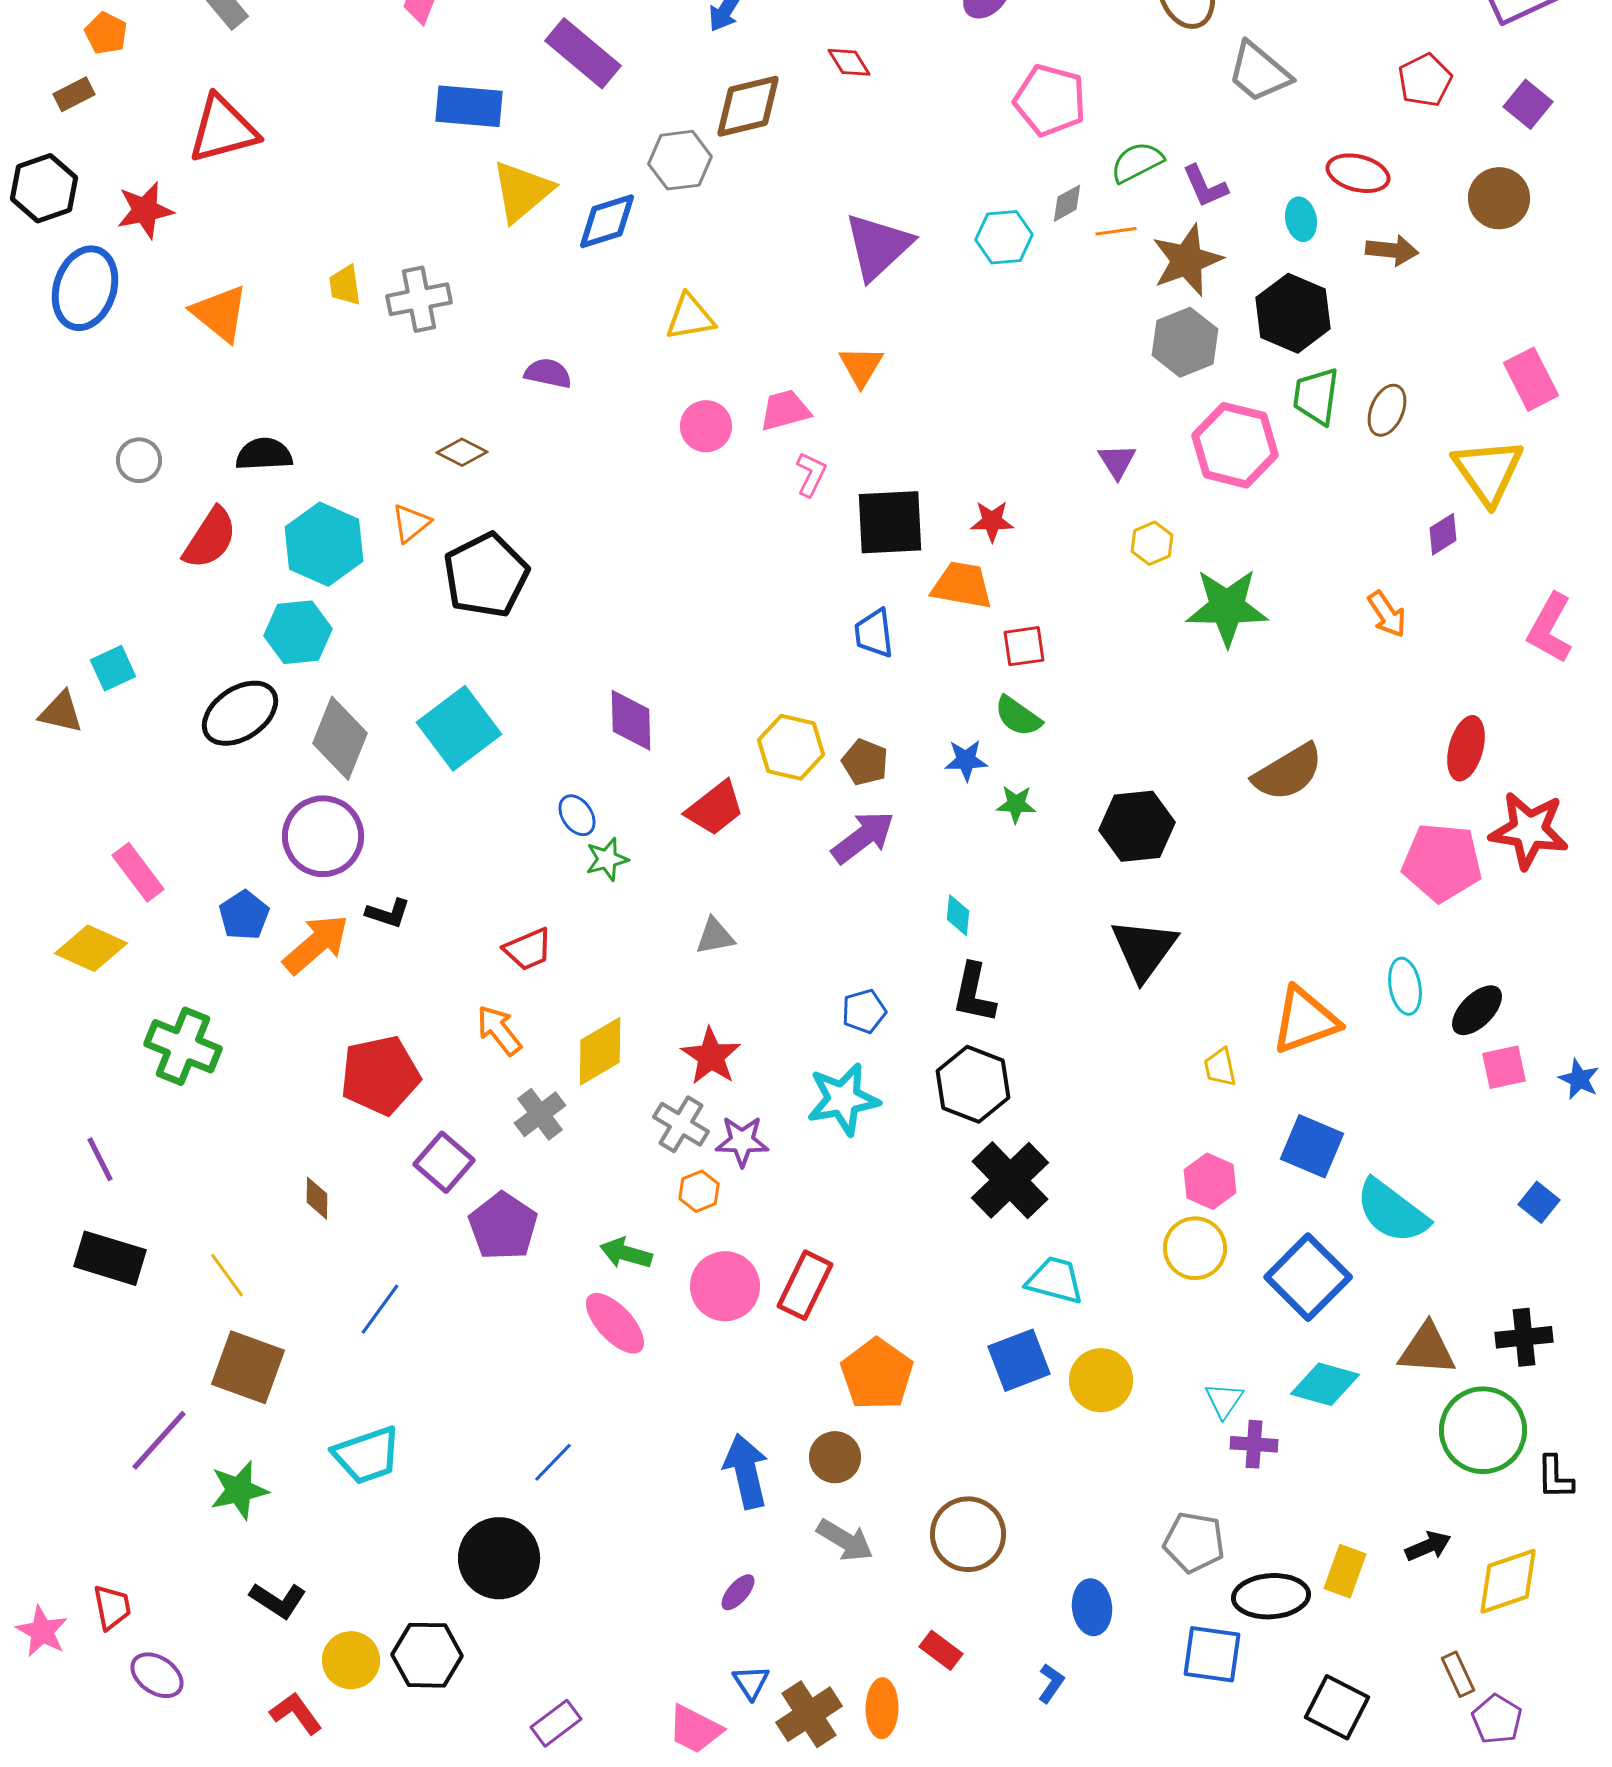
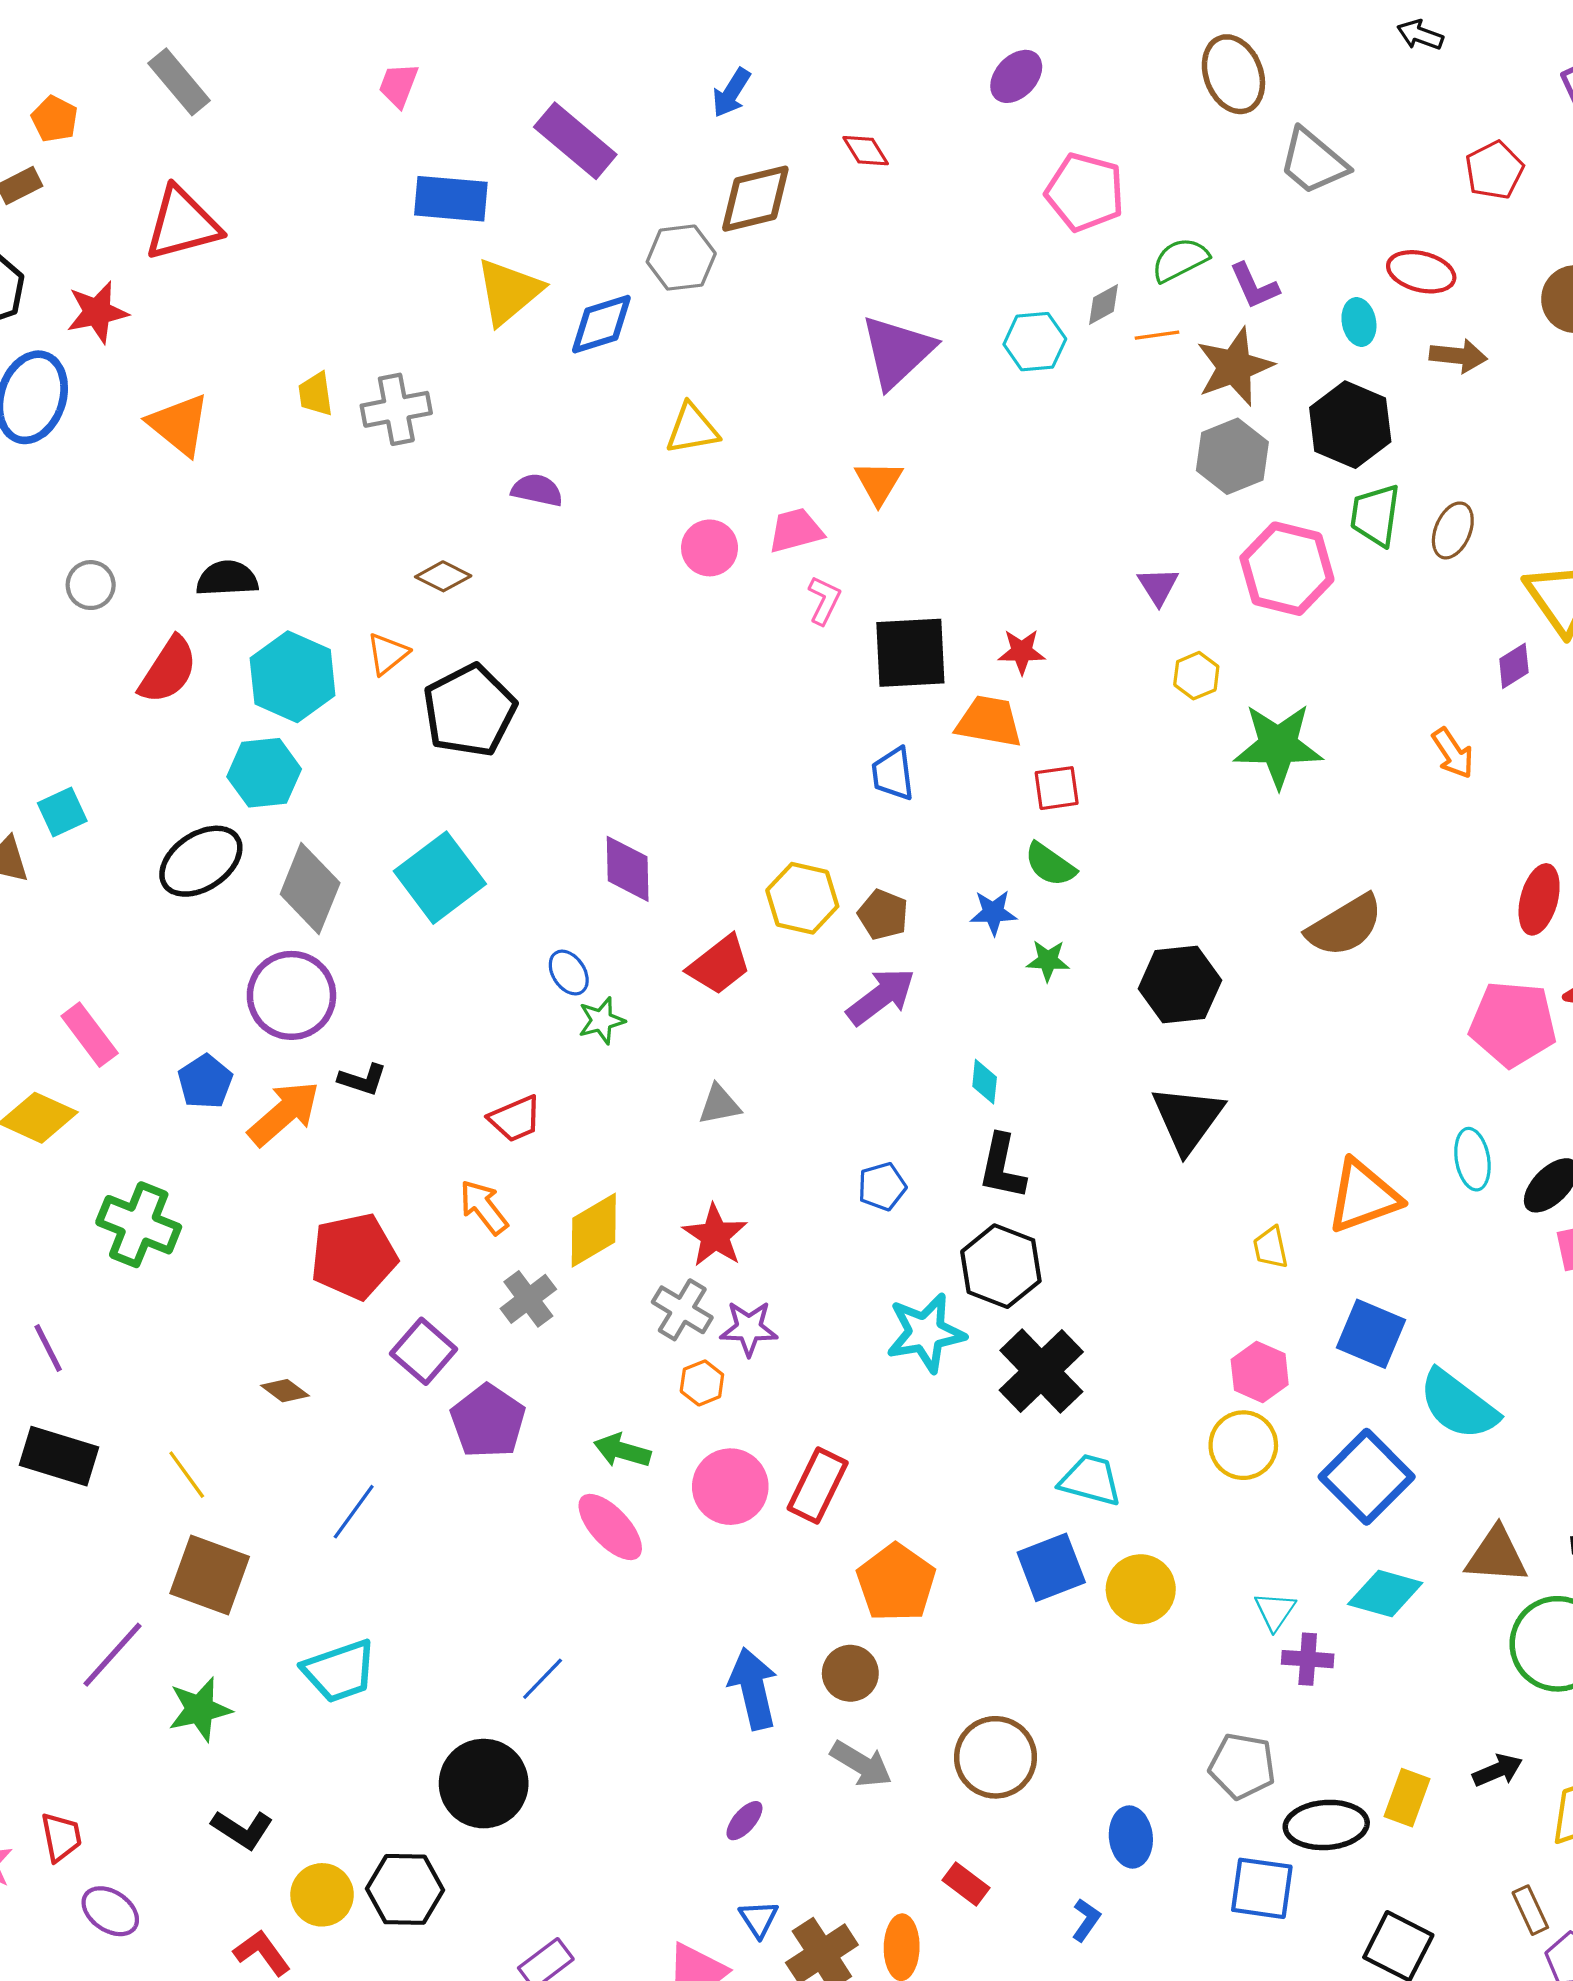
cyan star: (843, 1099) -> (926, 1333), moved
brown diamond: (317, 1198) -> (285, 1391), turned -54

